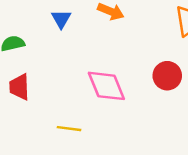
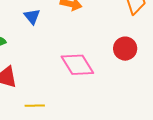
yellow line: (69, 129) -> (35, 106), moved

